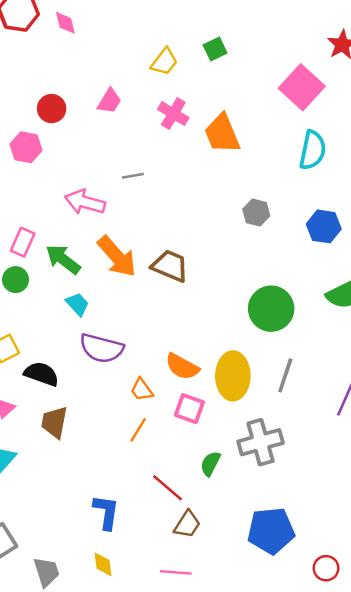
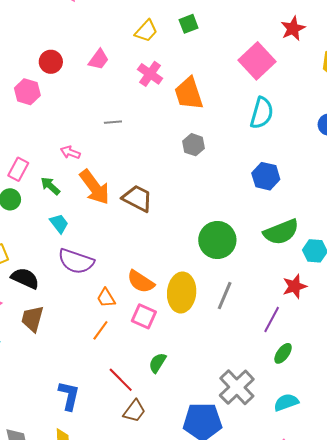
pink arrow: (85, 202) -> (70, 152), moved, size x0.6
gray hexagon: (256, 213) -> (194, 145), moved
green arrow: (63, 259) -> (50, 186), size x0.7
gray cross: (261, 442) -> (237, 387), moved, turned -33

